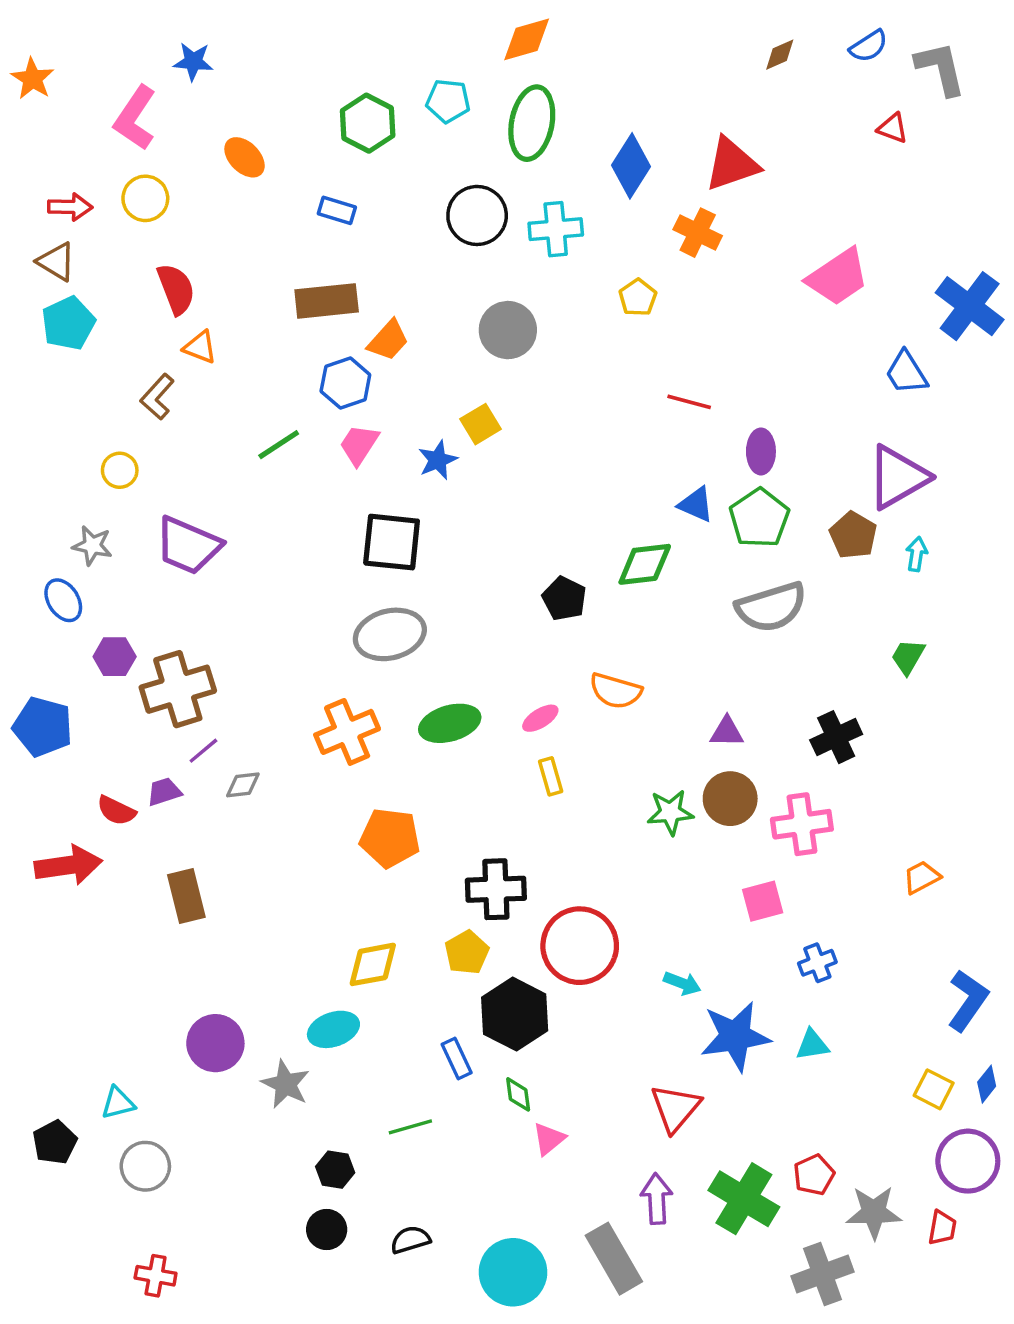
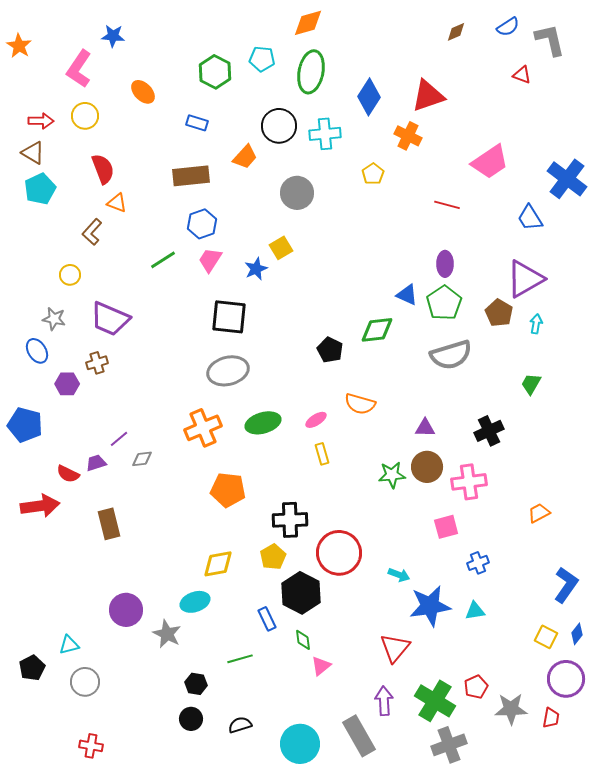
orange trapezoid: (388, 340) -> (245, 157), moved
red line: (689, 402) -> (447, 205), moved
brown cross: (178, 689) -> (97, 363), moved, size x0.5
gray cross: (822, 1274) -> (449, 745), moved

